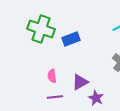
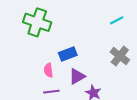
blue rectangle: (71, 39) -> (68, 54), moved

